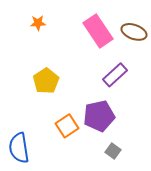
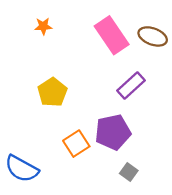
blue semicircle: (19, 148) -> (22, 169), turned -52

